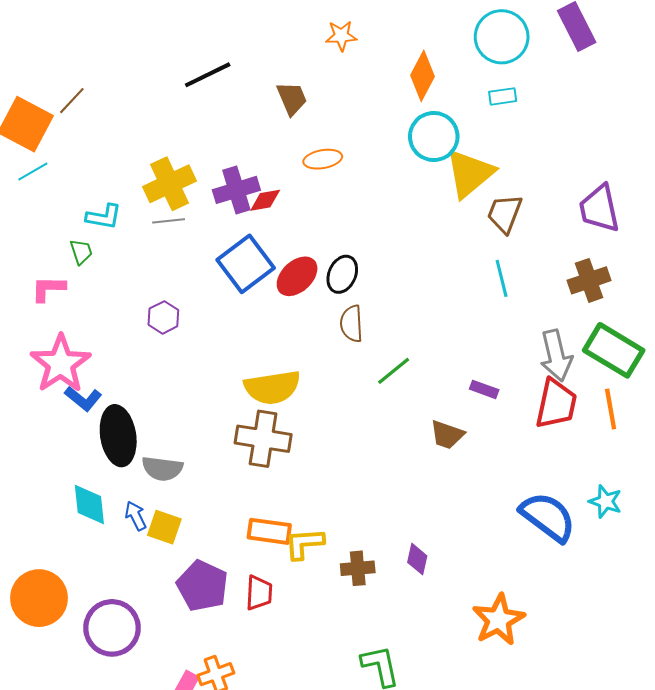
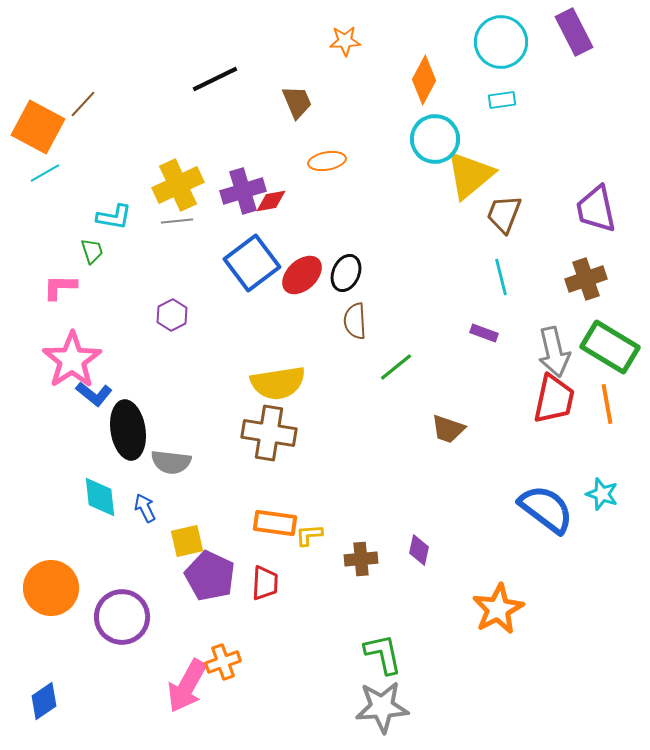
purple rectangle: (484, 389) -> (484, 333), moved
yellow square: (164, 527) -> (187, 541), moved, turned -32
yellow L-shape: (304, 544) -> (309, 535), size x0.7

